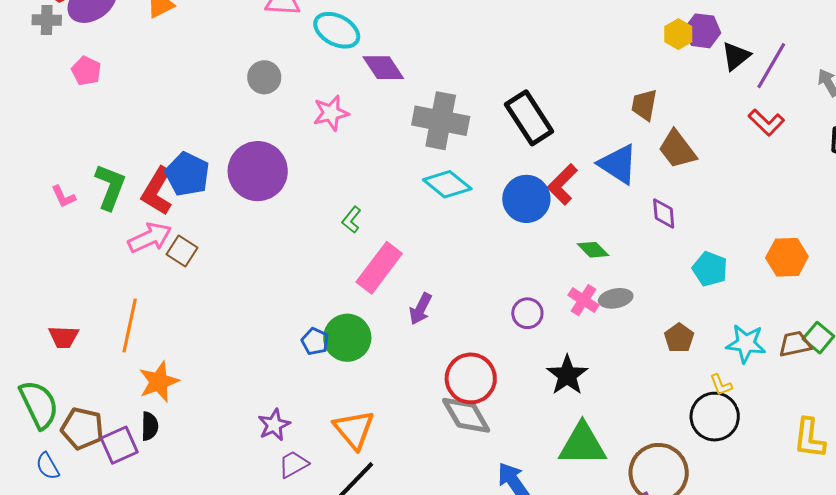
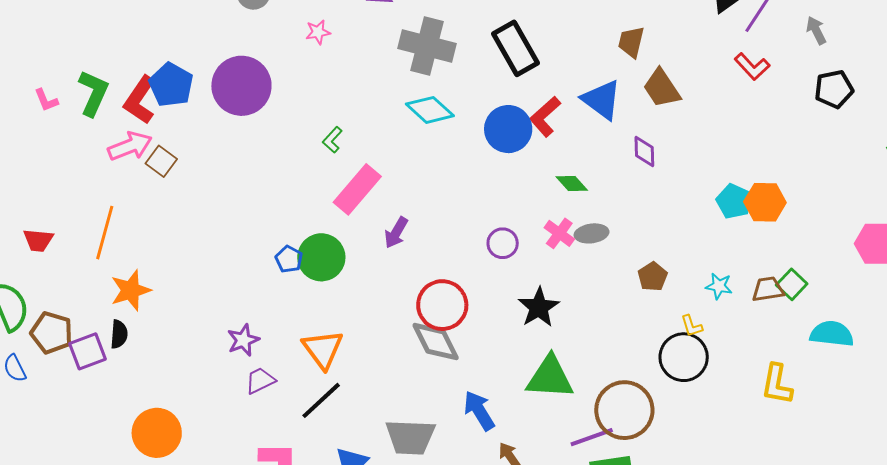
pink star: (331, 113) -> (318, 32), size x0.7
cyan pentagon: (710, 269) -> (734, 201), moved
cyan star: (746, 344) -> (719, 286), size x0.7

